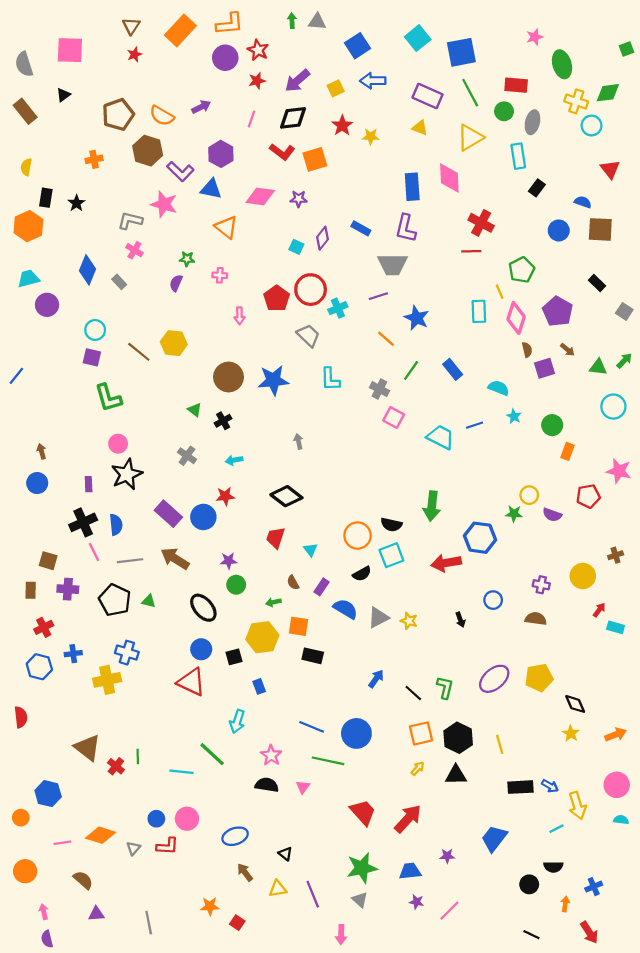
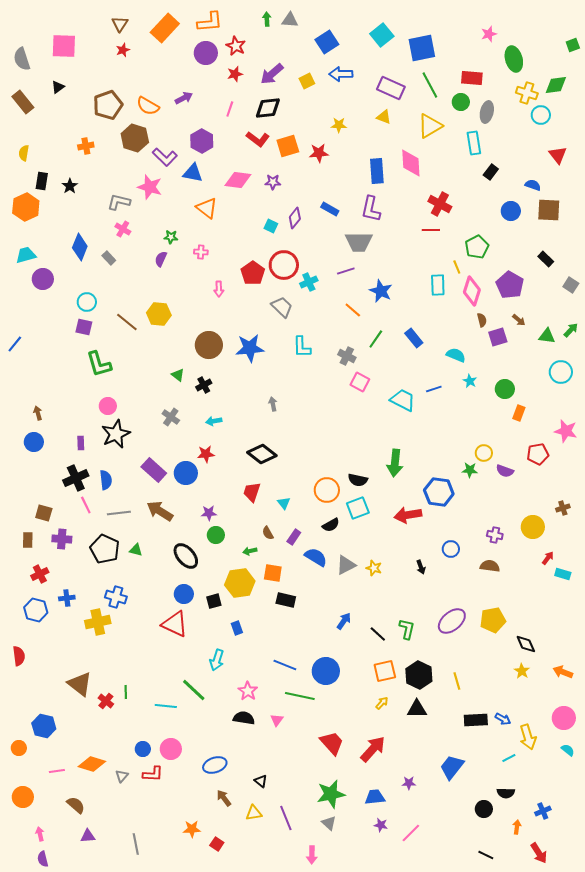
red star: (342, 126) -> (319, 153), moved, turned 30
orange arrow: (616, 735) -> (563, 672), turned -138
cyan semicircle: (621, 820) -> (568, 750), turned 32

